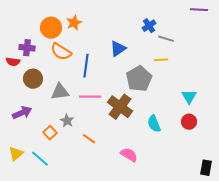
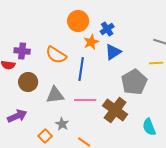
orange star: (74, 23) -> (91, 42), moved
blue cross: (149, 26) -> (107, 29), moved
orange circle: (51, 28) -> (78, 21), moved

